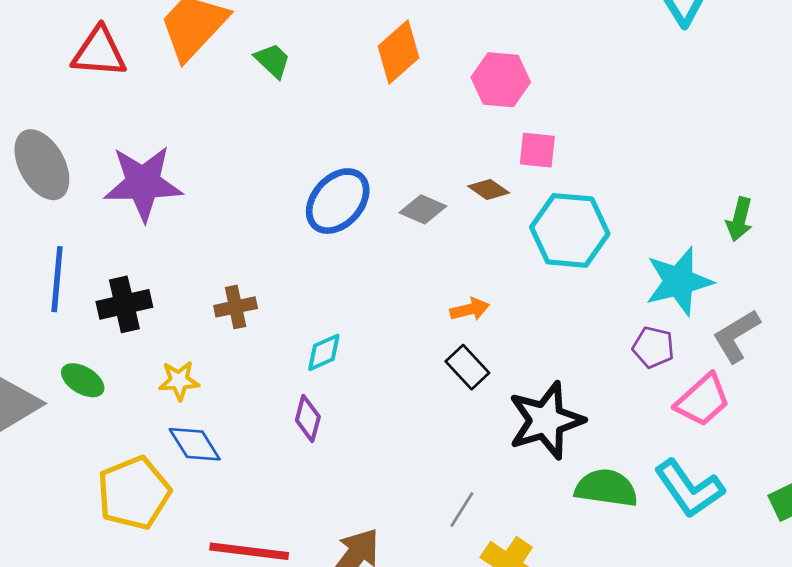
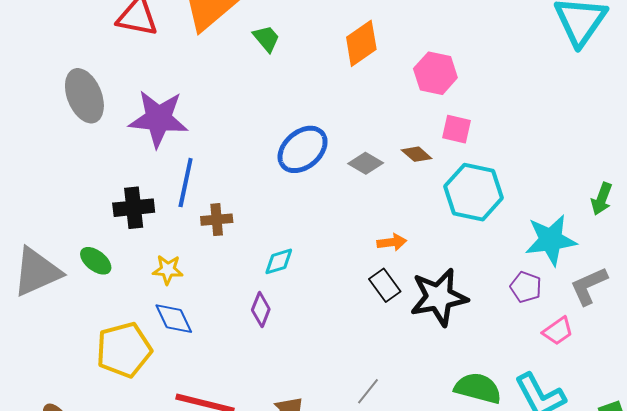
blue line: (57, 279) -> (186, 183), moved
pink trapezoid: (703, 400) -> (558, 331), size x0.7
black star: (546, 420) -> (439, 297), moved

